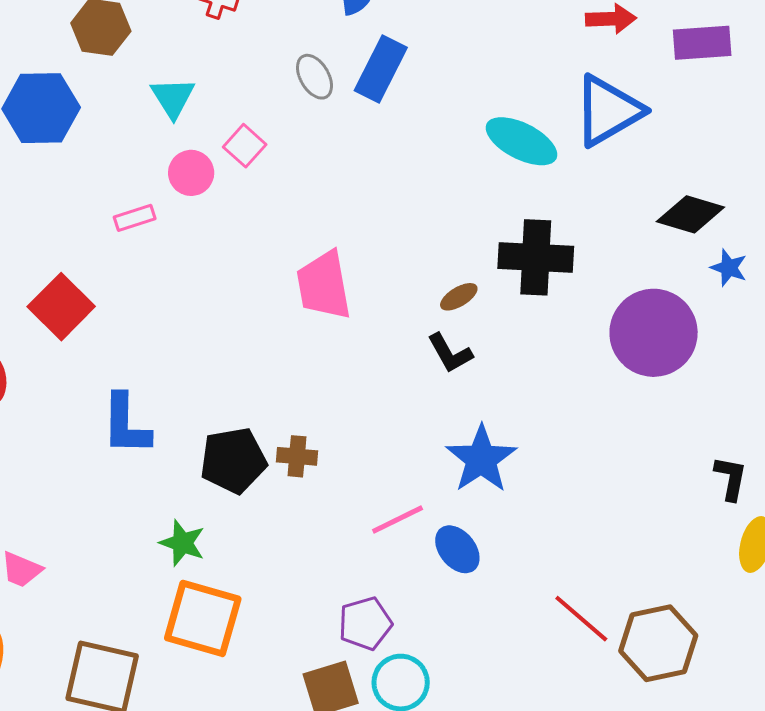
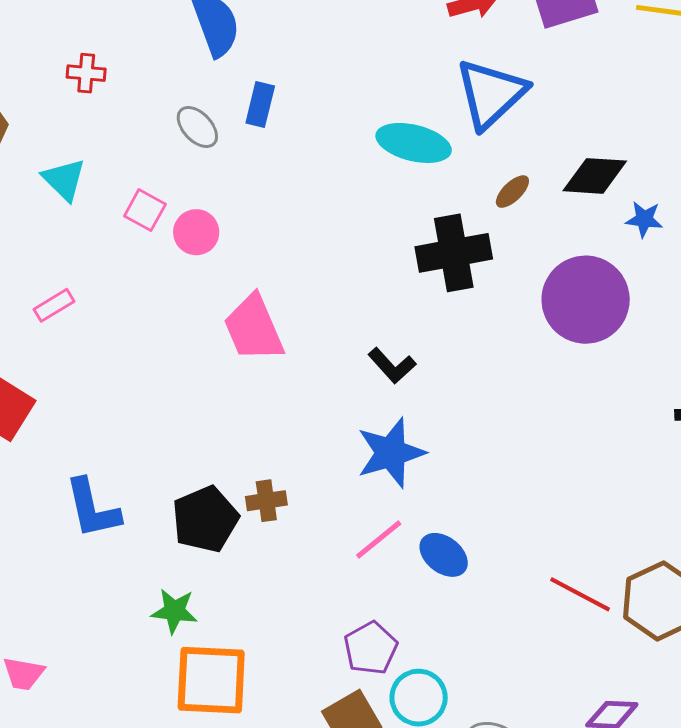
blue rectangle: (381, 69) -> (260, 104), size x0.7
pink circle: (191, 173) -> (196, 232), moved
brown ellipse: (459, 297) -> (512, 192), moved
blue star: (481, 459) -> (391, 453), moved, turned 30

